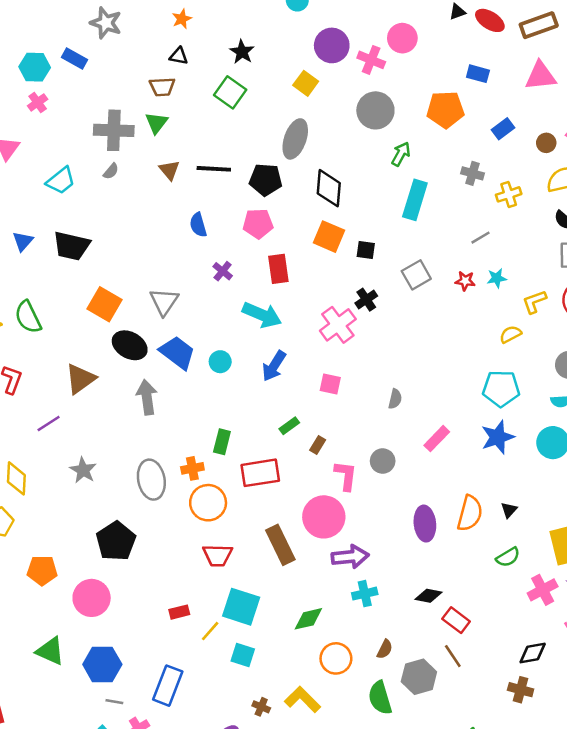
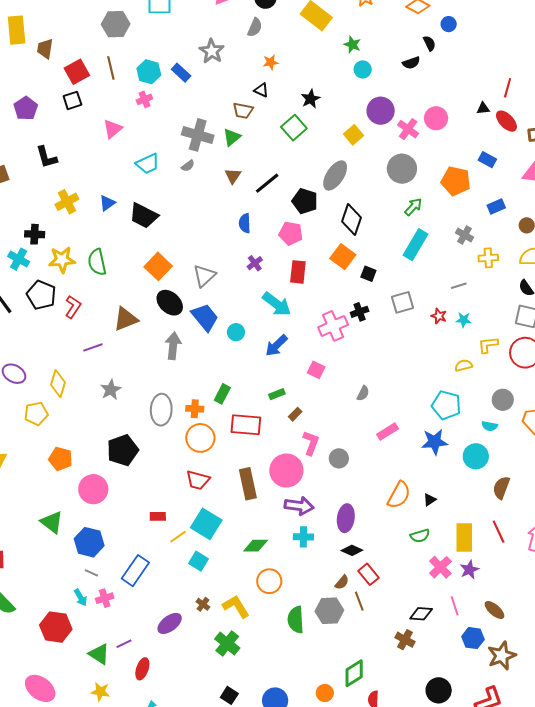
black line: (214, 169) -> (267, 183), turned -56
gray circle: (383, 461) -> (339, 458), moved
purple ellipse: (425, 524) -> (346, 518), moved
pink cross: (543, 590) -> (440, 567), turned -30
brown semicircle: (385, 649) -> (342, 582), moved

